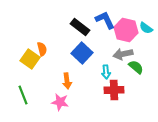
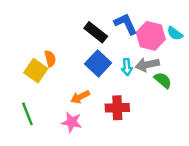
cyan arrow: (106, 72) -> (127, 67), moved
orange arrow: (67, 81) -> (80, 97), turned 70
red cross: (114, 90) -> (117, 108), moved

